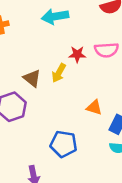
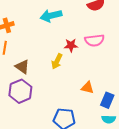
brown triangle: (32, 78) -> (22, 67), moved

